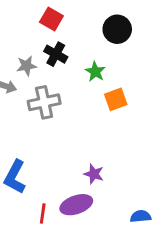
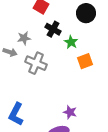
black cross: (56, 54) -> (53, 29), moved
gray cross: (44, 102) -> (36, 63), turned 35

